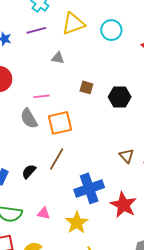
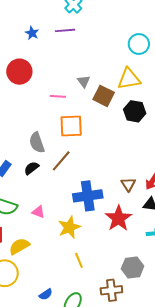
yellow triangle: (73, 24) -> (129, 79), moved
gray triangle: (58, 58) -> (84, 81), moved, turned 32
brown square: (86, 87) -> (104, 96), size x1.5
gray semicircle: (29, 119) -> (37, 143), moved
brown triangle: (127, 156) -> (128, 184), moved

